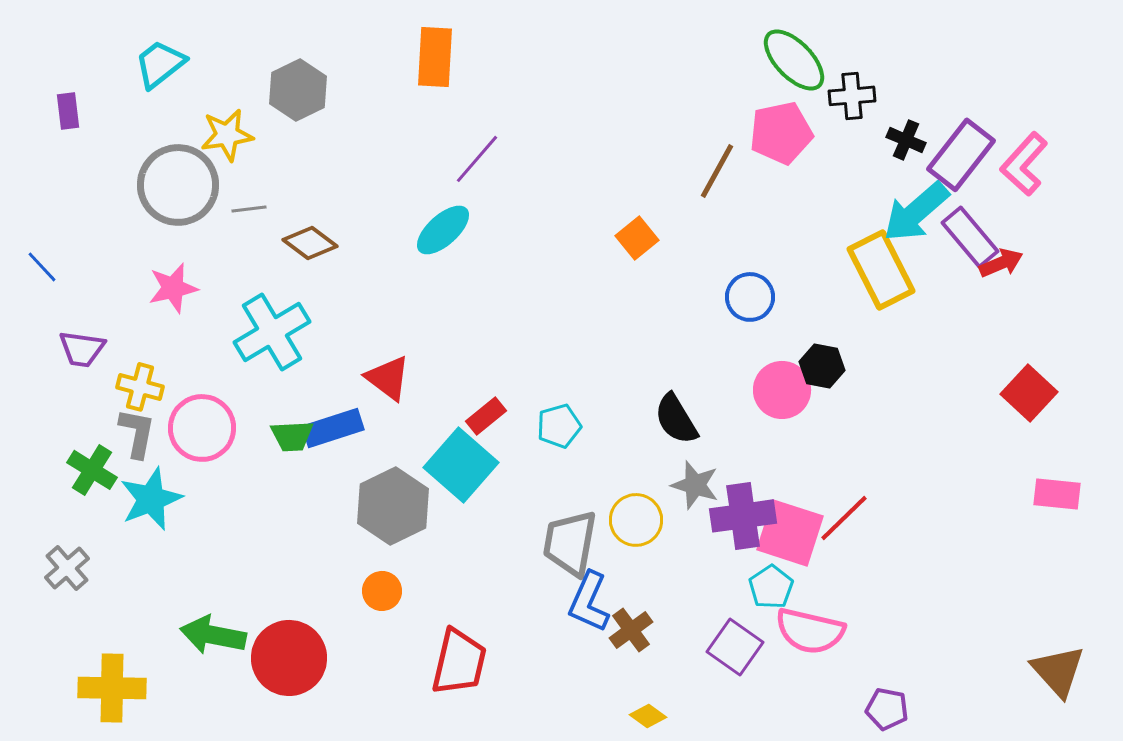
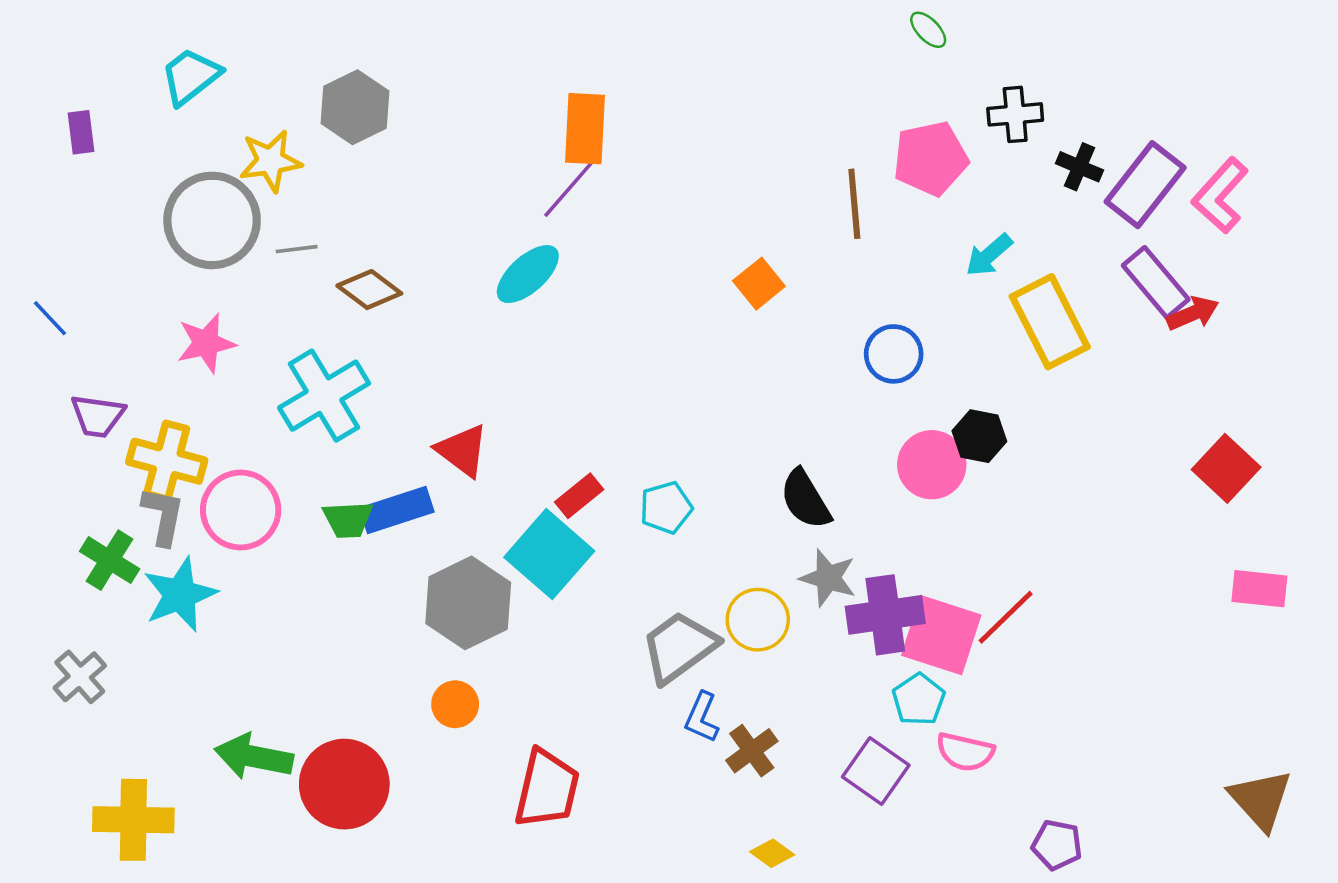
orange rectangle: (435, 57) -> (585, 129), moved
green ellipse: (794, 60) -> (928, 30), moved, size x0.5
brown line: (717, 171) -> (854, 204), turned -34
cyan arrow: (916, 212) -> (989, 255), moved, size x0.6
yellow cross: (140, 387) -> (167, 461), size x1.4
gray trapezoid: (570, 543) -> (679, 647), turned 44
blue L-shape: (589, 602) -> (702, 717), size x0.7
pink semicircle: (810, 631) -> (965, 752), size x0.7

